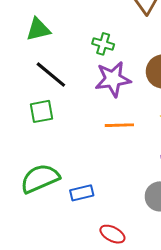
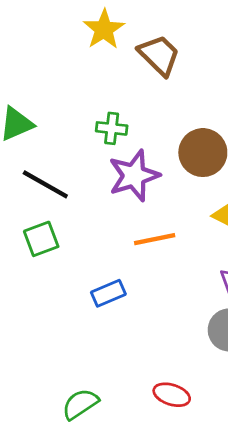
green semicircle: (40, 178) -> (80, 404), moved, size x0.7
blue rectangle: (82, 193) -> (108, 293), moved

